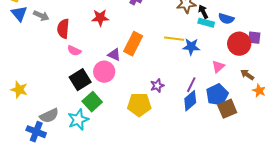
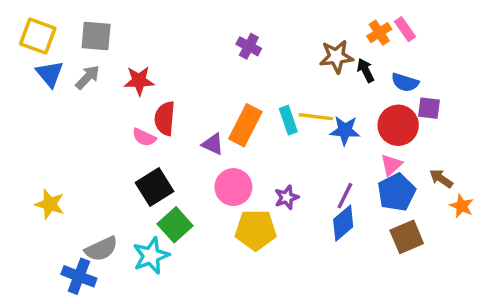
gray arrow: (41, 16) -> (88, 77), turned -70
red star: (100, 18) -> (139, 81), moved
cyan rectangle: (206, 23) -> (288, 120), moved, turned 56
red semicircle: (63, 29) -> (165, 118), moved
purple square: (254, 38) -> (429, 108), moved
red circle: (239, 44) -> (398, 125), moved
pink circle: (104, 72) -> (233, 187), moved
blue pentagon: (217, 95) -> (396, 192), moved

